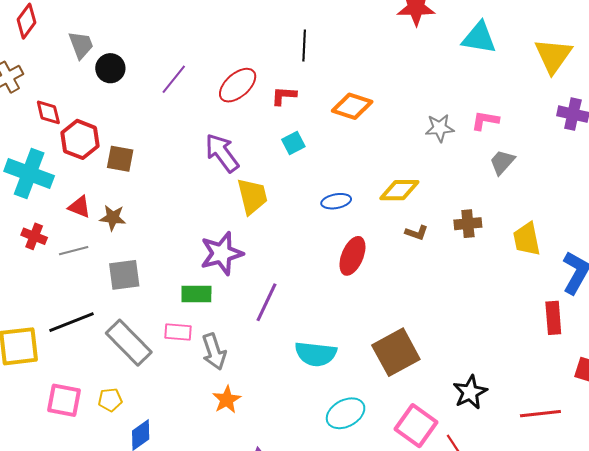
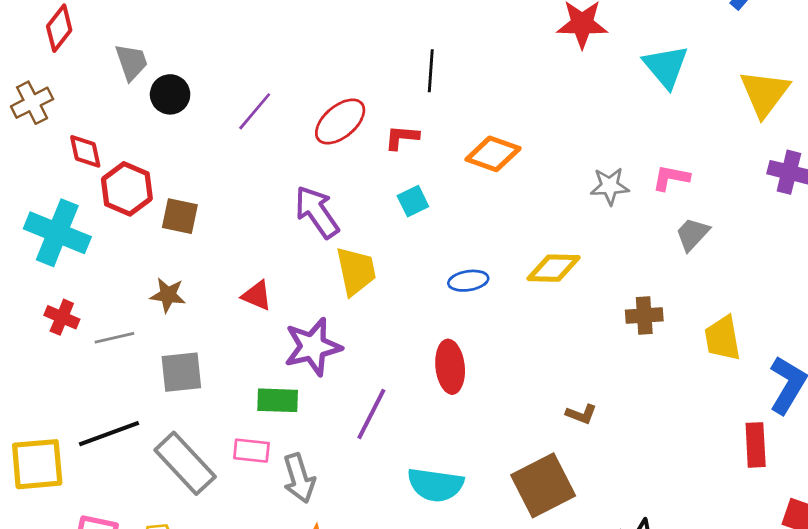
cyan triangle: (479, 38) -> (666, 66), turned 39
red triangle: (80, 207) -> (257, 295), moved
brown L-shape: (417, 233) -> (581, 414), moved
red ellipse: (352, 256) -> (450, 367), moved, turned -30

